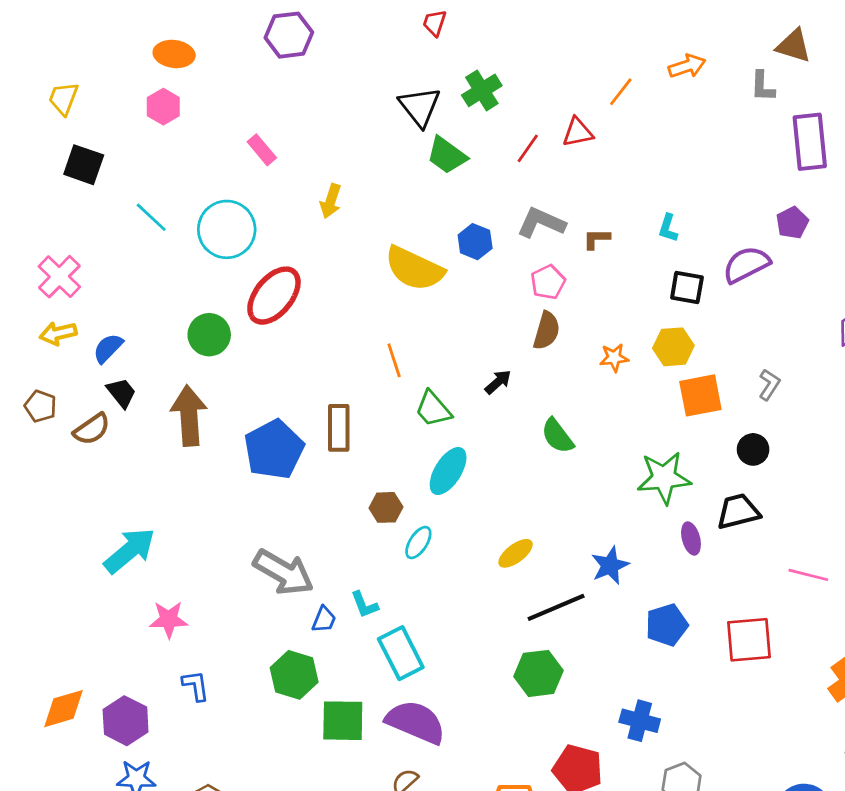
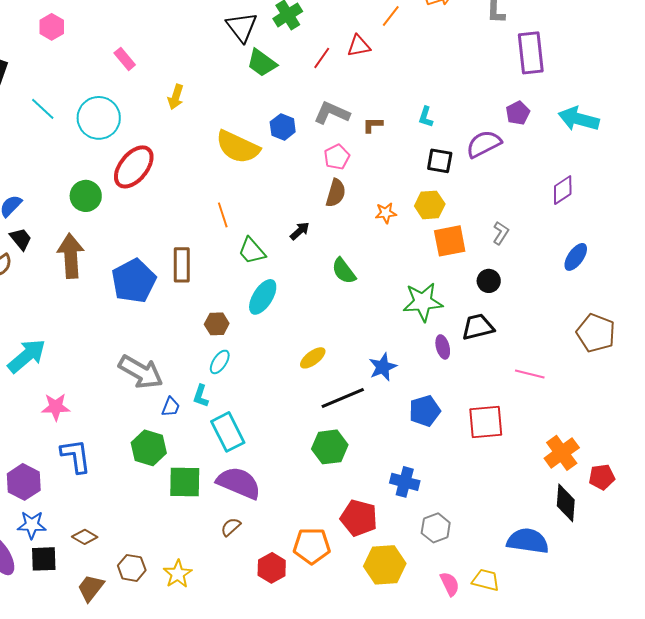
cyan ellipse: (418, 543) -> (220, 362), moved
cyan L-shape: (364, 605) -> (201, 396), turned 40
blue L-shape: (196, 686) -> (76, 456), size x1.5

